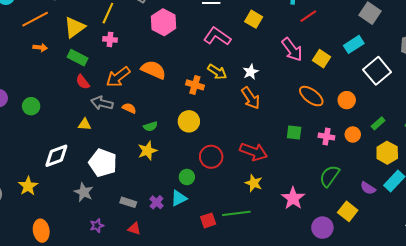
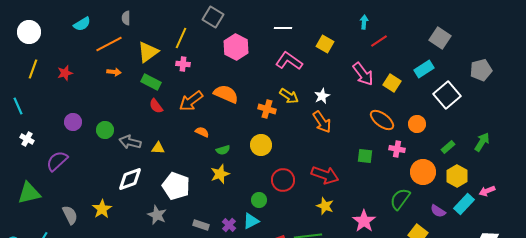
gray arrow: (102, 103) -> (130, 142), moved
orange circle: (353, 135) -> (423, 172), moved, size x1.6
pink cross: (326, 137) -> (397, 149), moved

